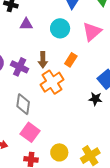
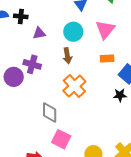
brown arrow: (43, 60) -> (67, 56), moved
orange rectangle: (71, 60) -> (107, 59), moved, turned 64
purple cross: (20, 67) -> (32, 64), moved

